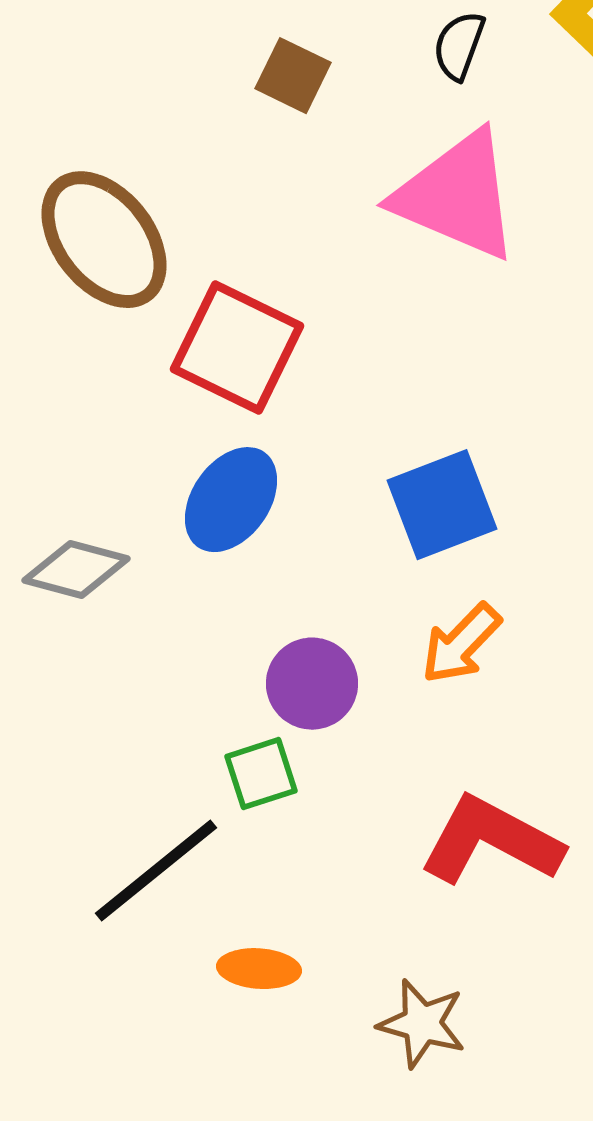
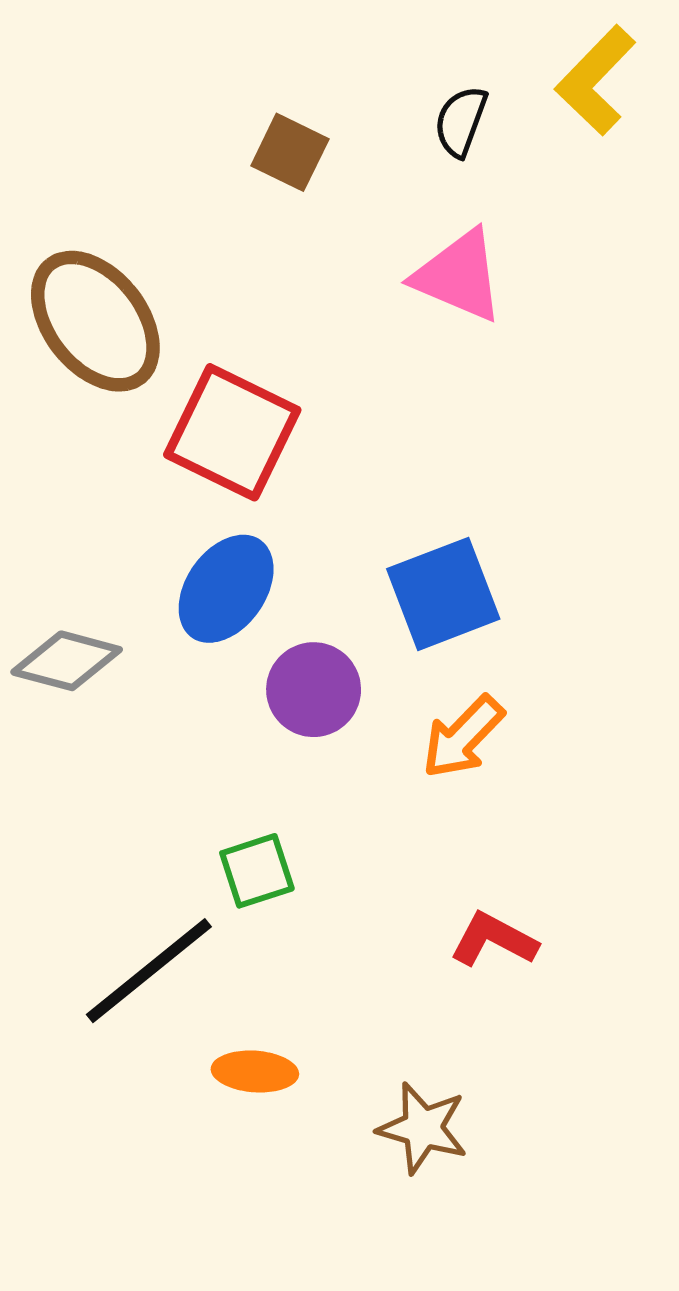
pink triangle: (457, 196) -> (459, 276), size x0.7
purple circle: (312, 684) -> (314, 690), moved
red L-shape: (491, 841) -> (494, 940), size x0.6

